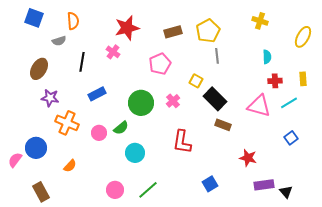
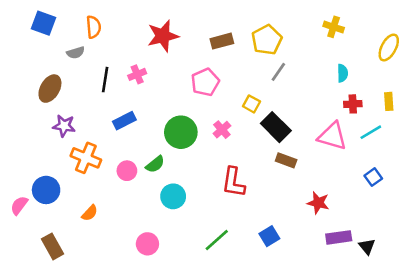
pink cross: (113, 52) -> (137, 74), moved, turned 32
gray line: (217, 56) -> (278, 72), turned 42
green line: (148, 190) -> (217, 240), moved

